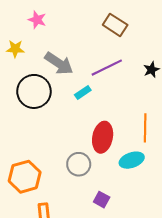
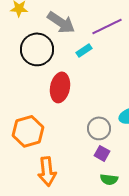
red ellipse: (103, 137) -> (60, 87), moved
gray circle: (79, 164) -> (99, 128), moved

